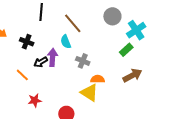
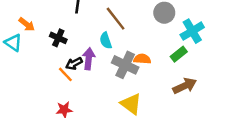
gray cross: (83, 61) -> (125, 65), size x1.5
orange line: (22, 75) -> (65, 74), moved
orange semicircle: (98, 79) -> (142, 59), moved

